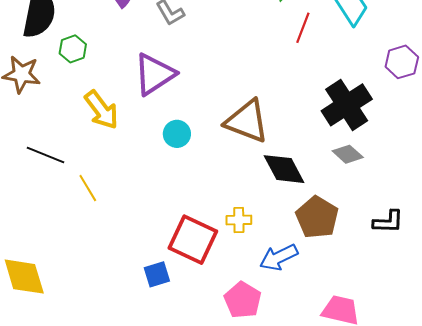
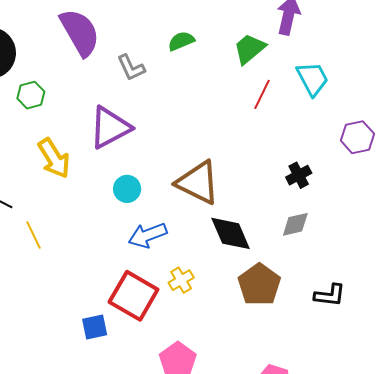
black cross: (347, 105) -> (299, 175), size x0.5
gray diamond: (348, 154) -> (295, 224), turned -60
yellow cross: (239, 220) -> (181, 280), turned -35
blue arrow: (279, 257) -> (148, 235), moved

